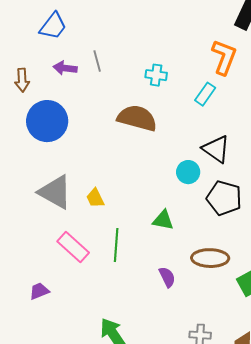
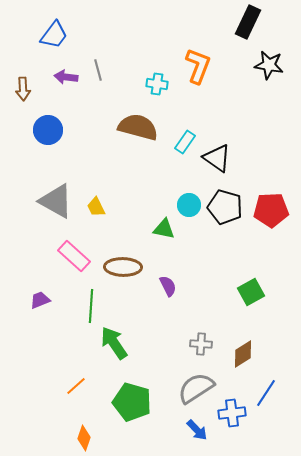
orange L-shape: (224, 57) -> (198, 66), moved
cyan rectangle: (205, 94) -> (185, 142), moved
blue circle: (47, 121) -> (48, 130), size x0.7
cyan circle: (188, 172) -> (189, 205), moved
green line: (116, 245) -> (91, 306), moved
brown ellipse: (210, 258) -> (123, 267), moved

